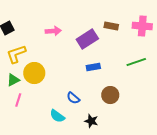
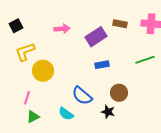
green triangle: (13, 80) -> (33, 117), moved
blue semicircle: (73, 98) -> (82, 96), size x1.5
black star: (91, 121) -> (108, 112), moved

